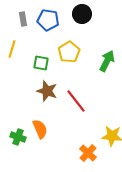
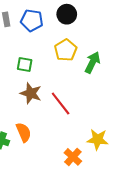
yellow pentagon: (69, 52) -> (66, 50), moved

